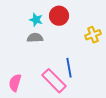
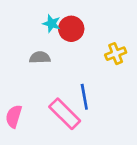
cyan star: (36, 20) -> (52, 24), moved

